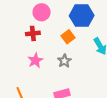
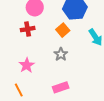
pink star: (35, 60) -> (27, 65), moved

